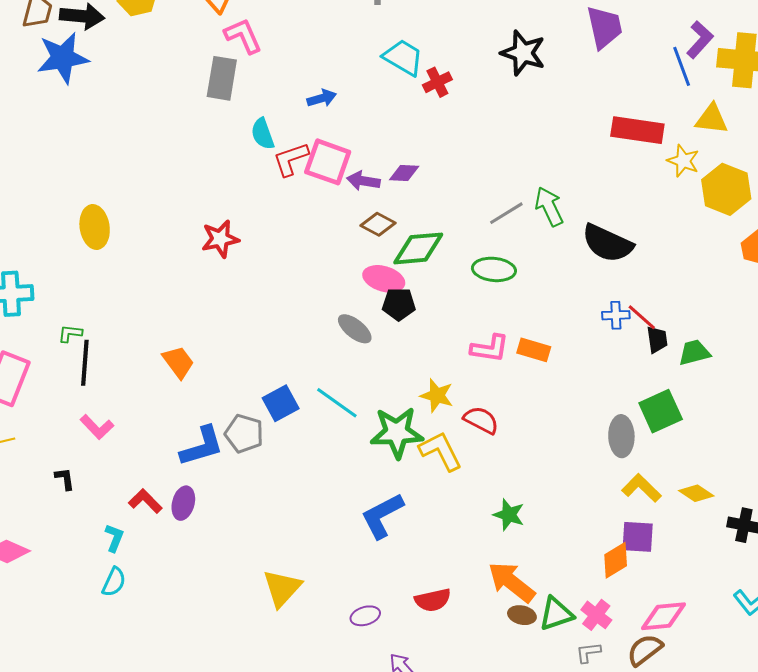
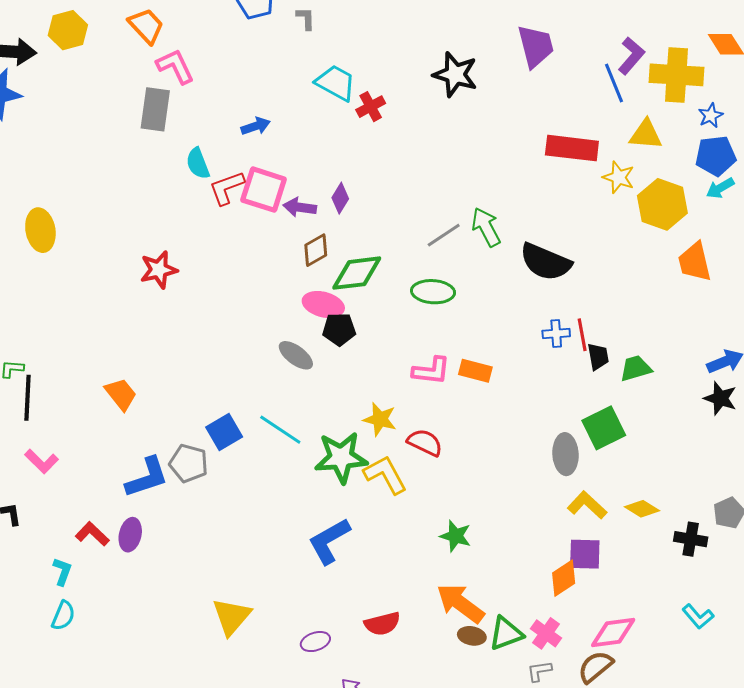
purple diamond: (404, 173) -> (340, 198), turned -60
brown diamond: (378, 224) -> (316, 250), turned -56
yellow ellipse: (95, 227) -> (40, 230), moved
red line: (642, 317) -> (582, 335), turned 40

